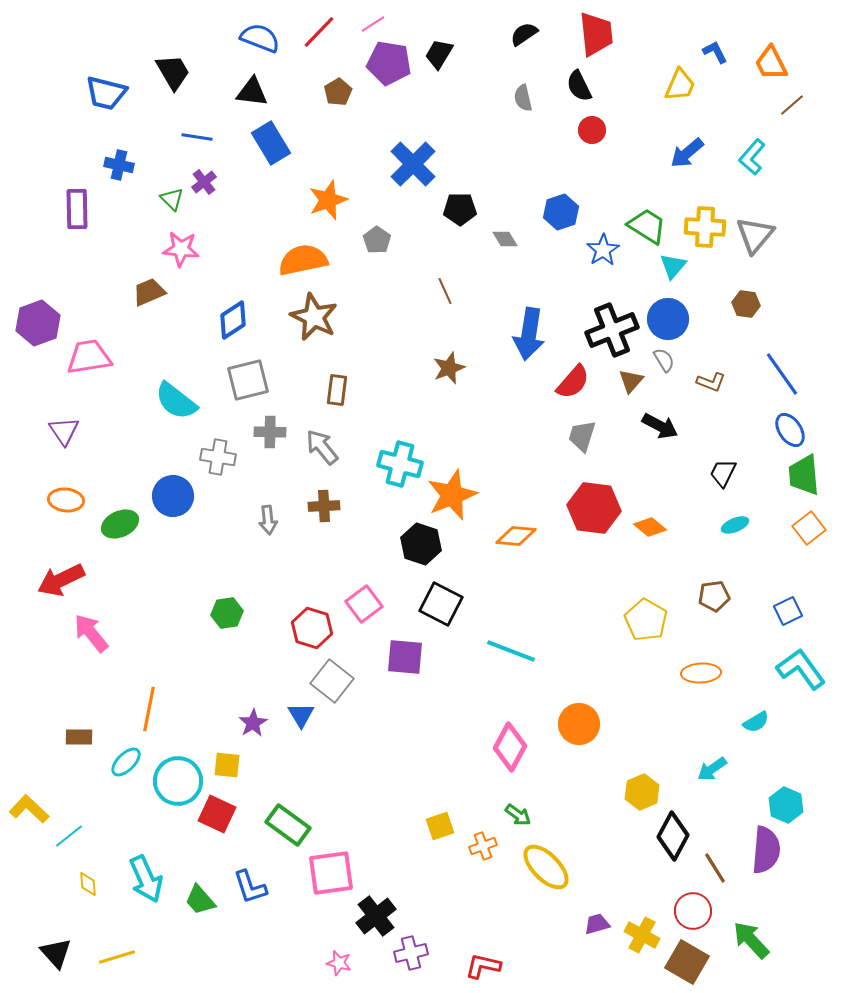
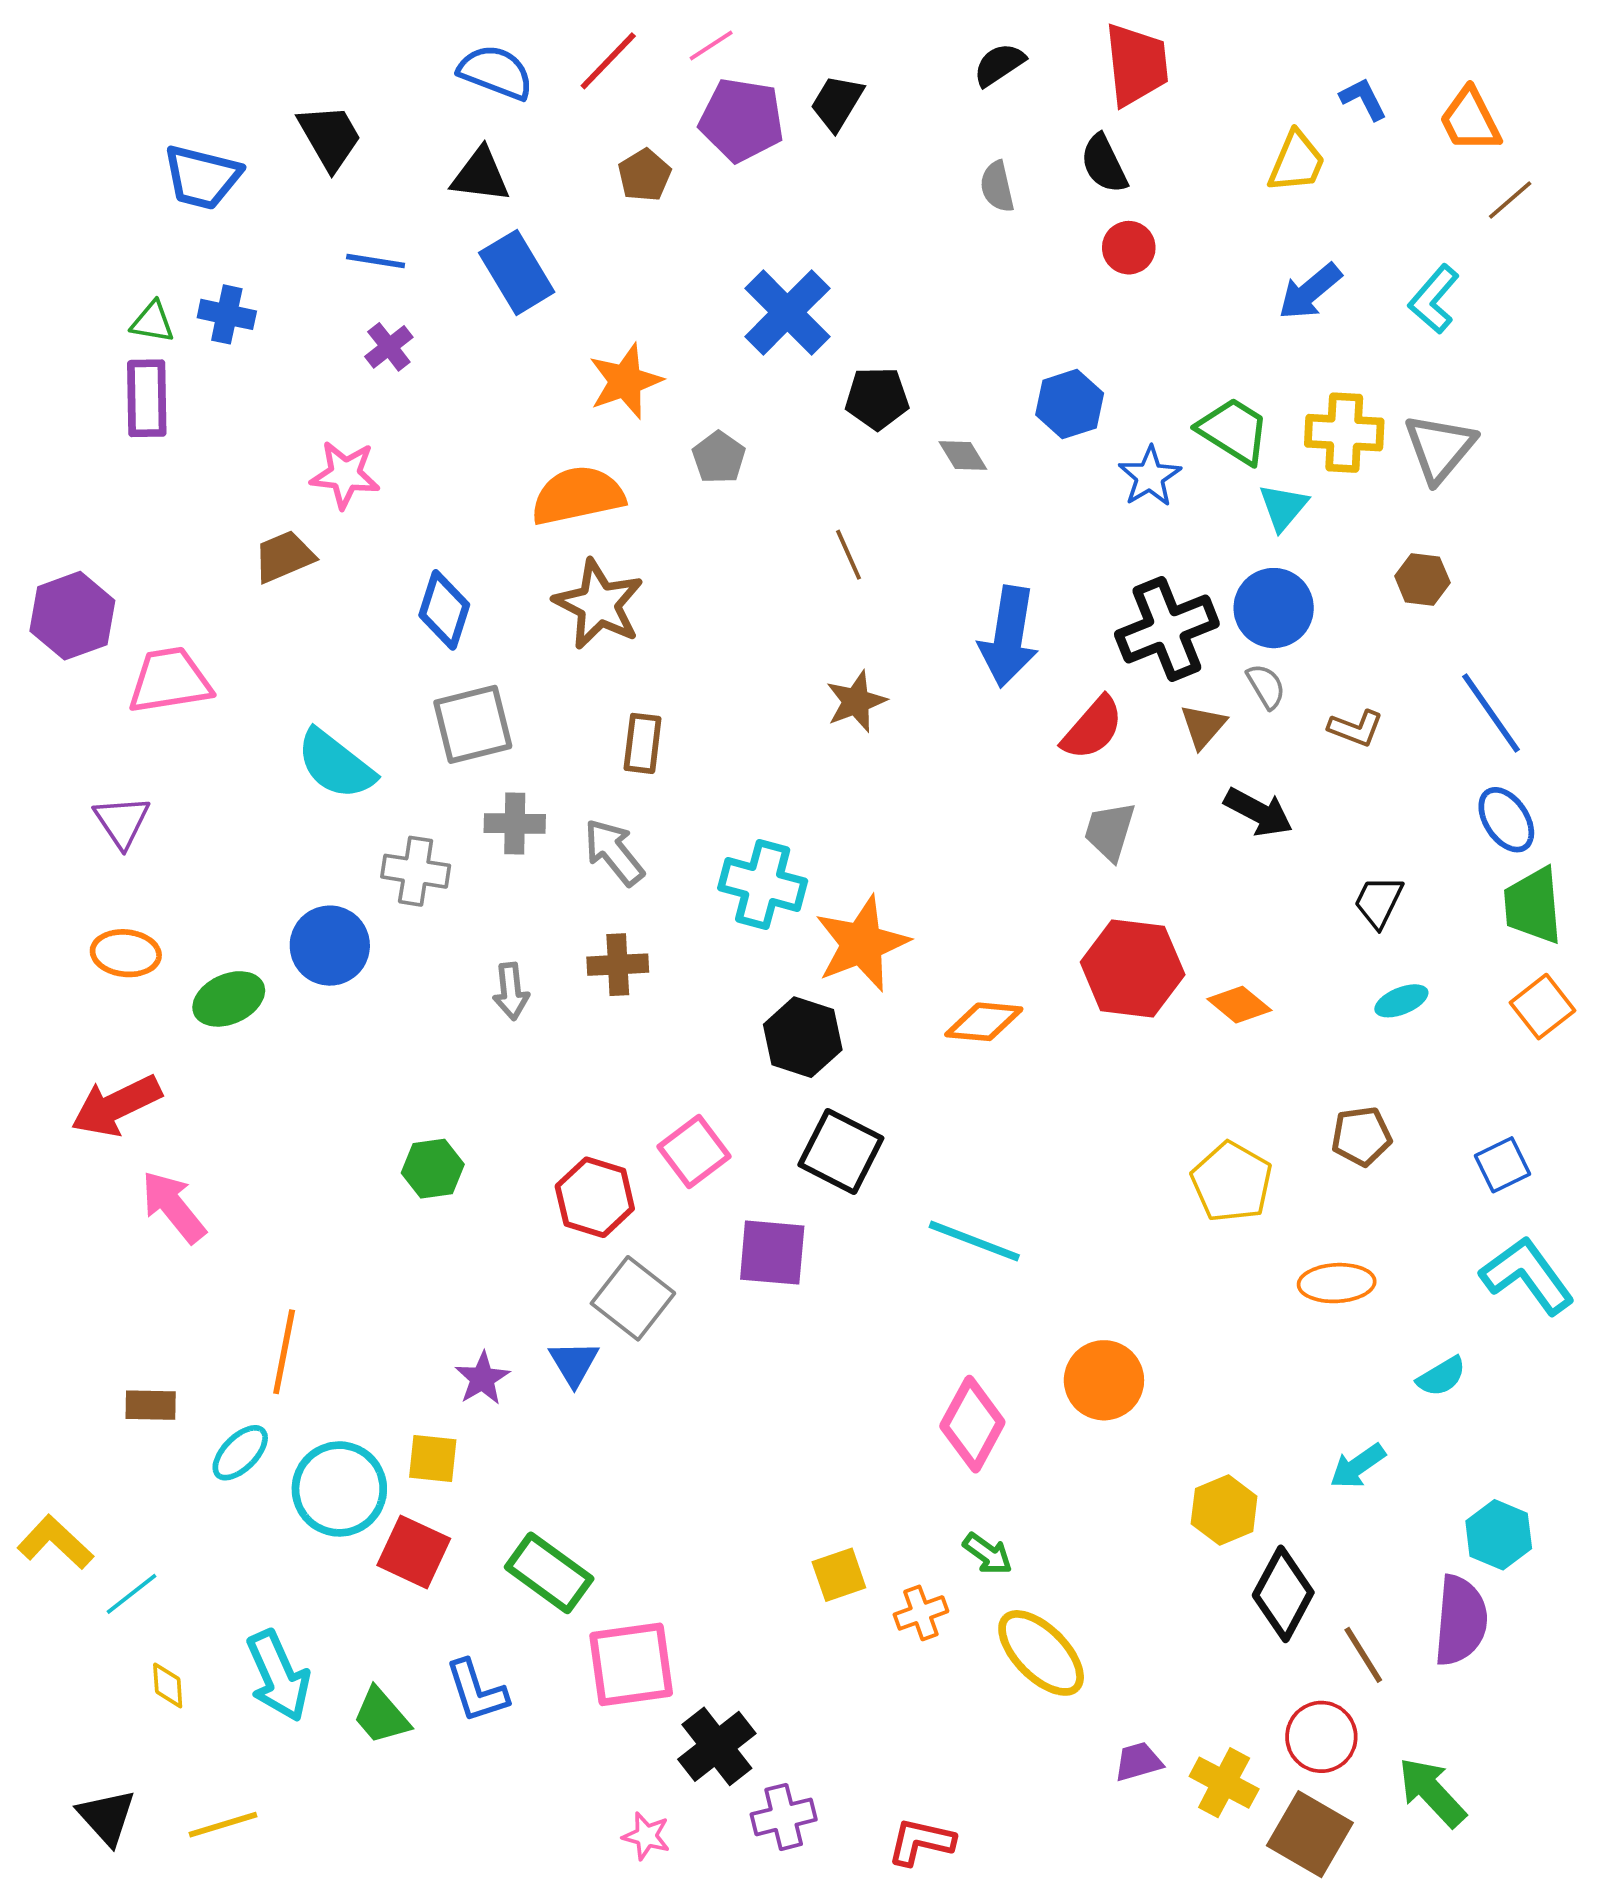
green triangle: (172, 199) -> (152, 322), moved, turned -35
blue diamond: (233, 320) -> (444, 610), turned -39

